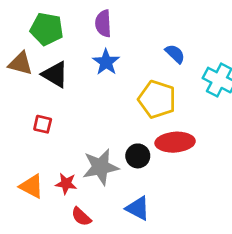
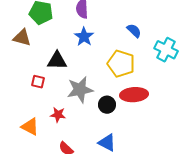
black triangle: (55, 75) -> (57, 61), moved, turned -30
gray star: (101, 167) -> (80, 90), moved
red star: (66, 184) -> (58, 115), moved

